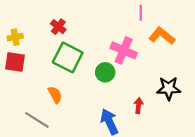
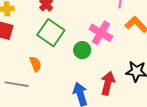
red arrow: (139, 106) -> (108, 83), size x1.6
gray line: (37, 120) -> (17, 84), turned -30

